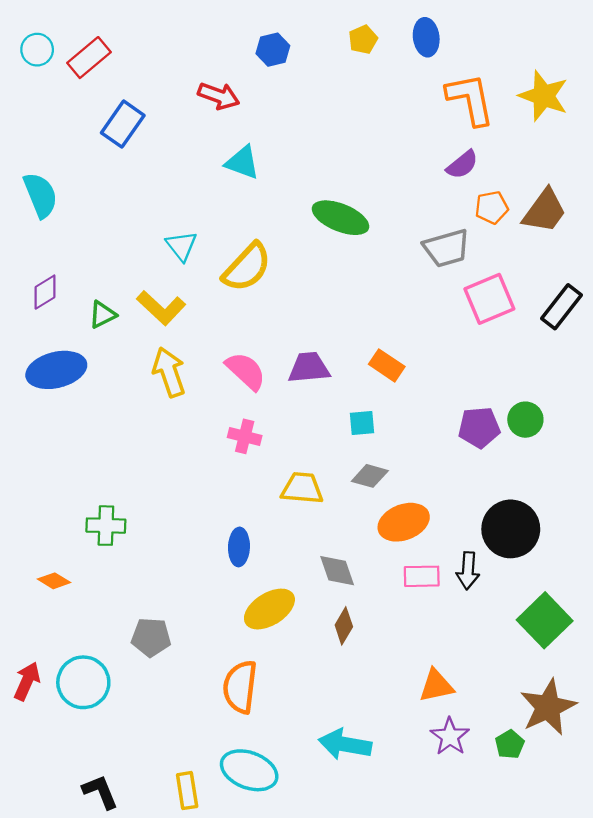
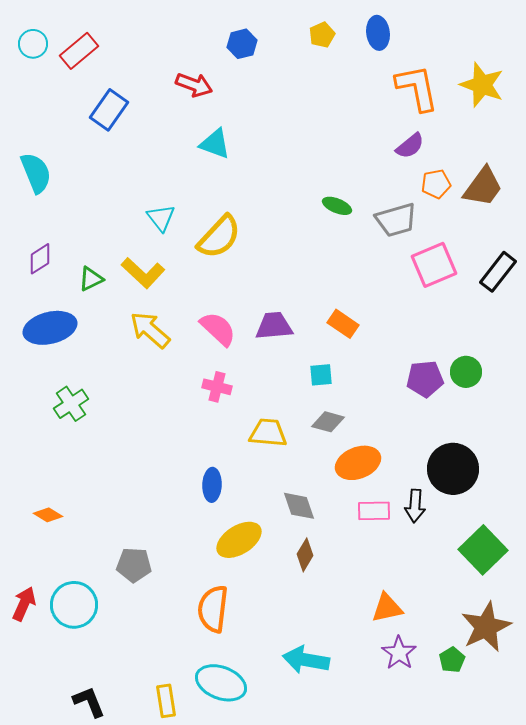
green ellipse: (340, 218) -> (337, 206), moved, size x0.6
yellow arrow: (169, 372) -> (150, 330), turned -30
green cross: (106, 526) -> (71, 404), moved, turned -36

